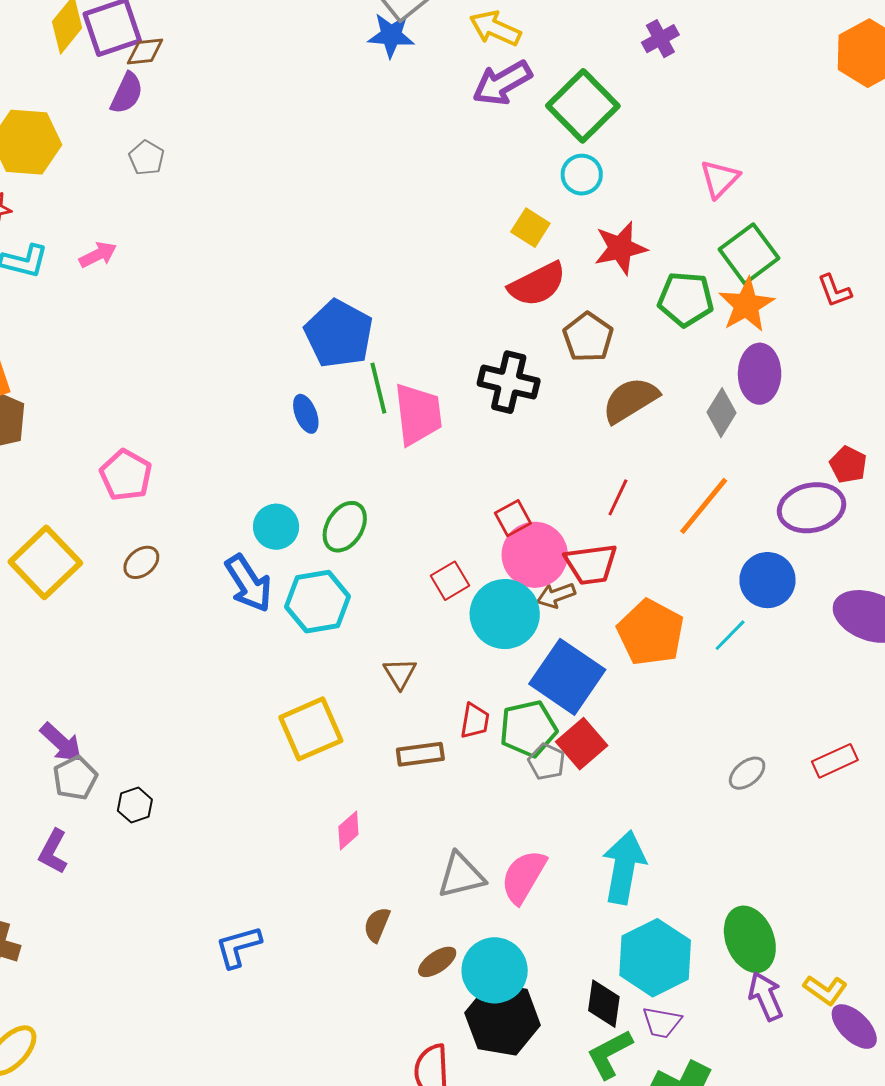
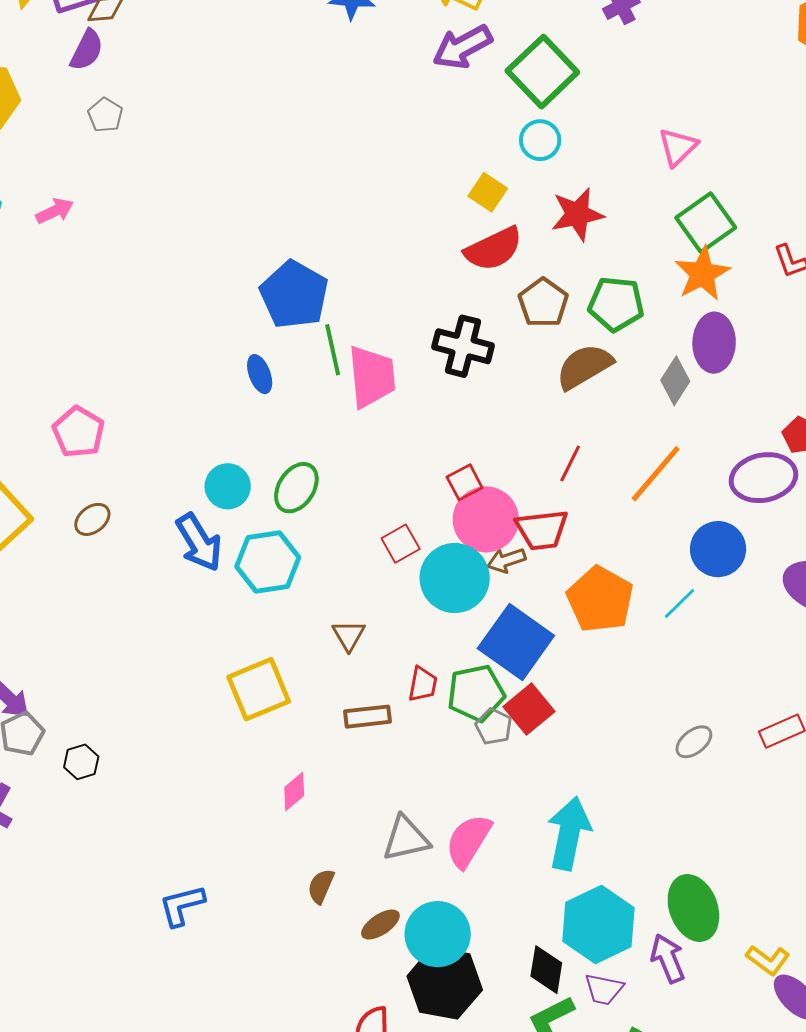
green pentagon: (686, 299) -> (616, 304), moved
purple arrow: (766, 996) -> (668, 958), moved

